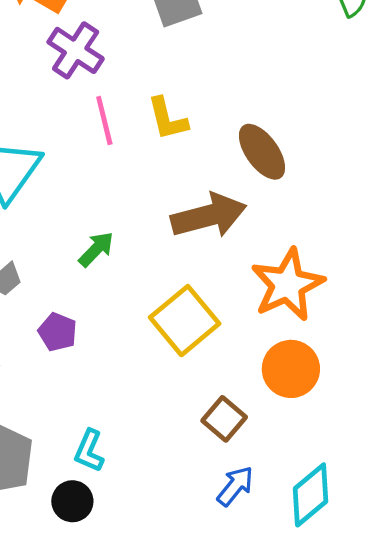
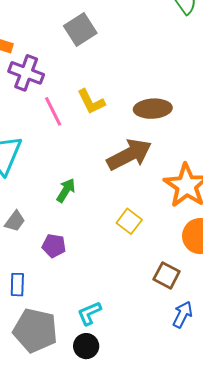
brown ellipse: (262, 152) -> (153, 109), turned -45
yellow square: (185, 321) -> (129, 221), size x0.6
cyan L-shape: (89, 451) -> (89, 313), turned 56

